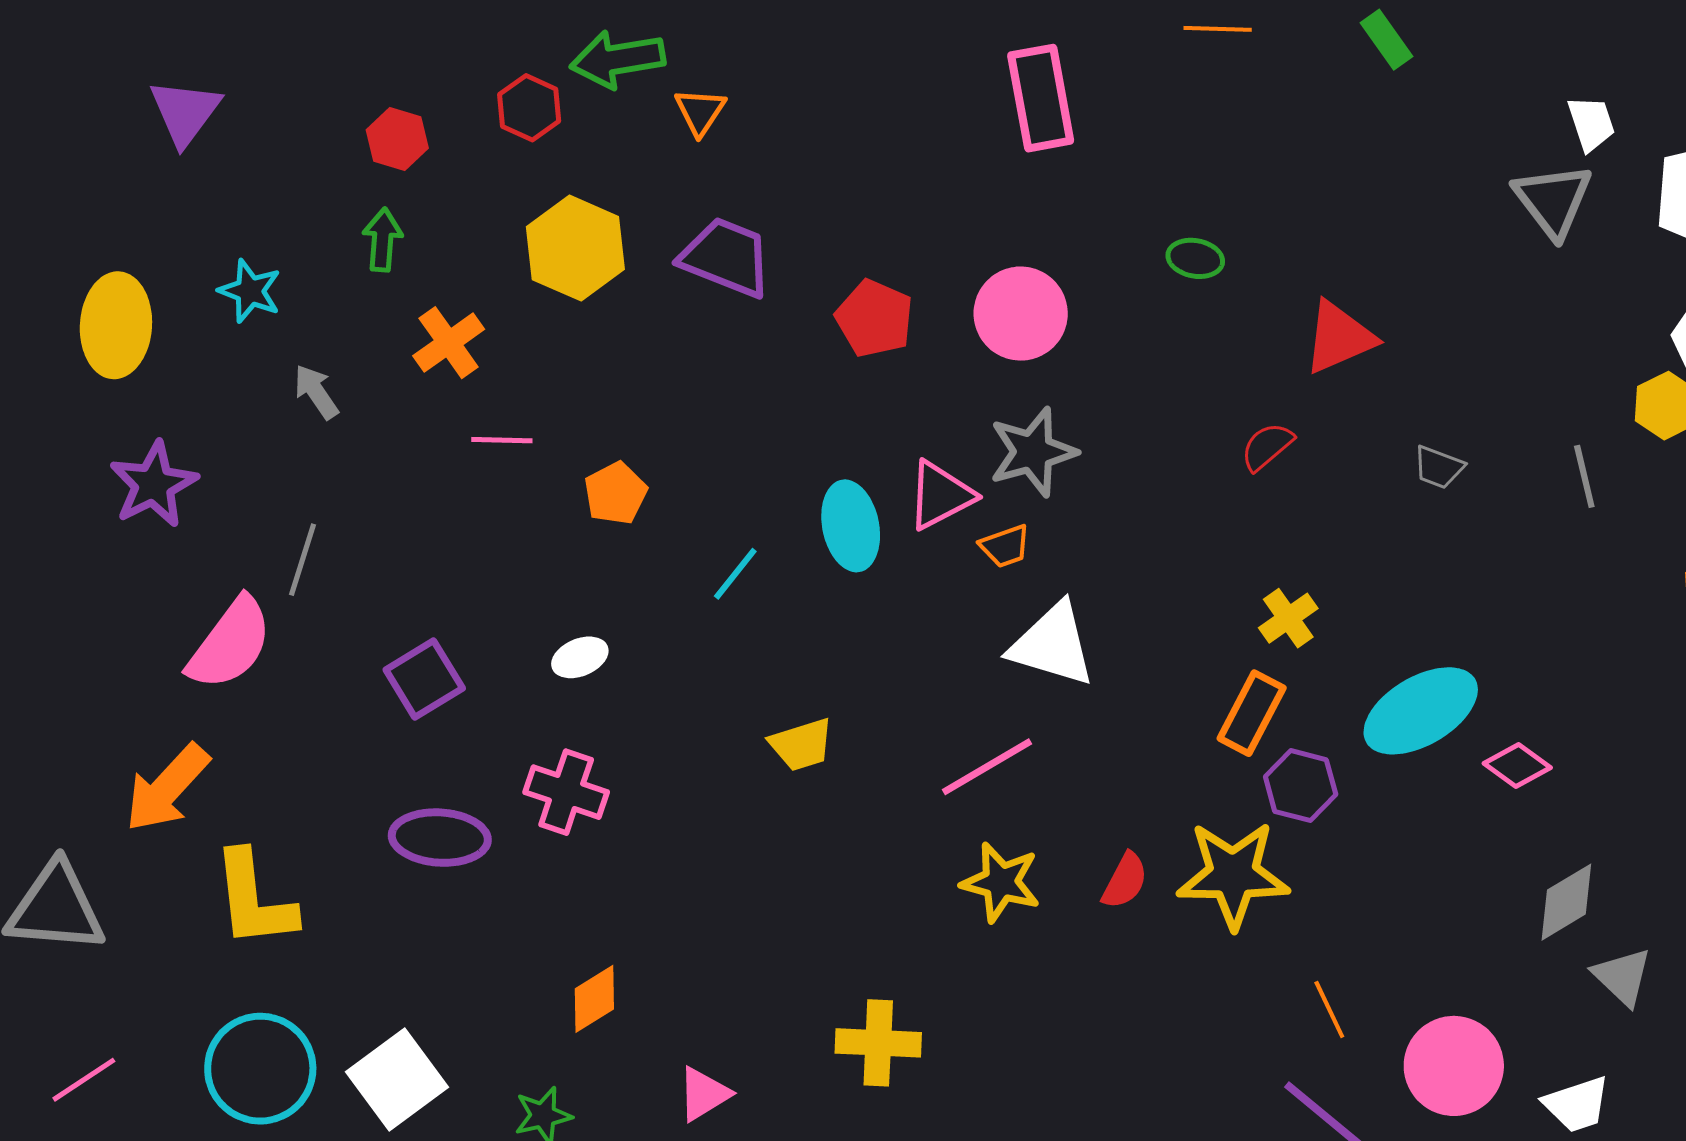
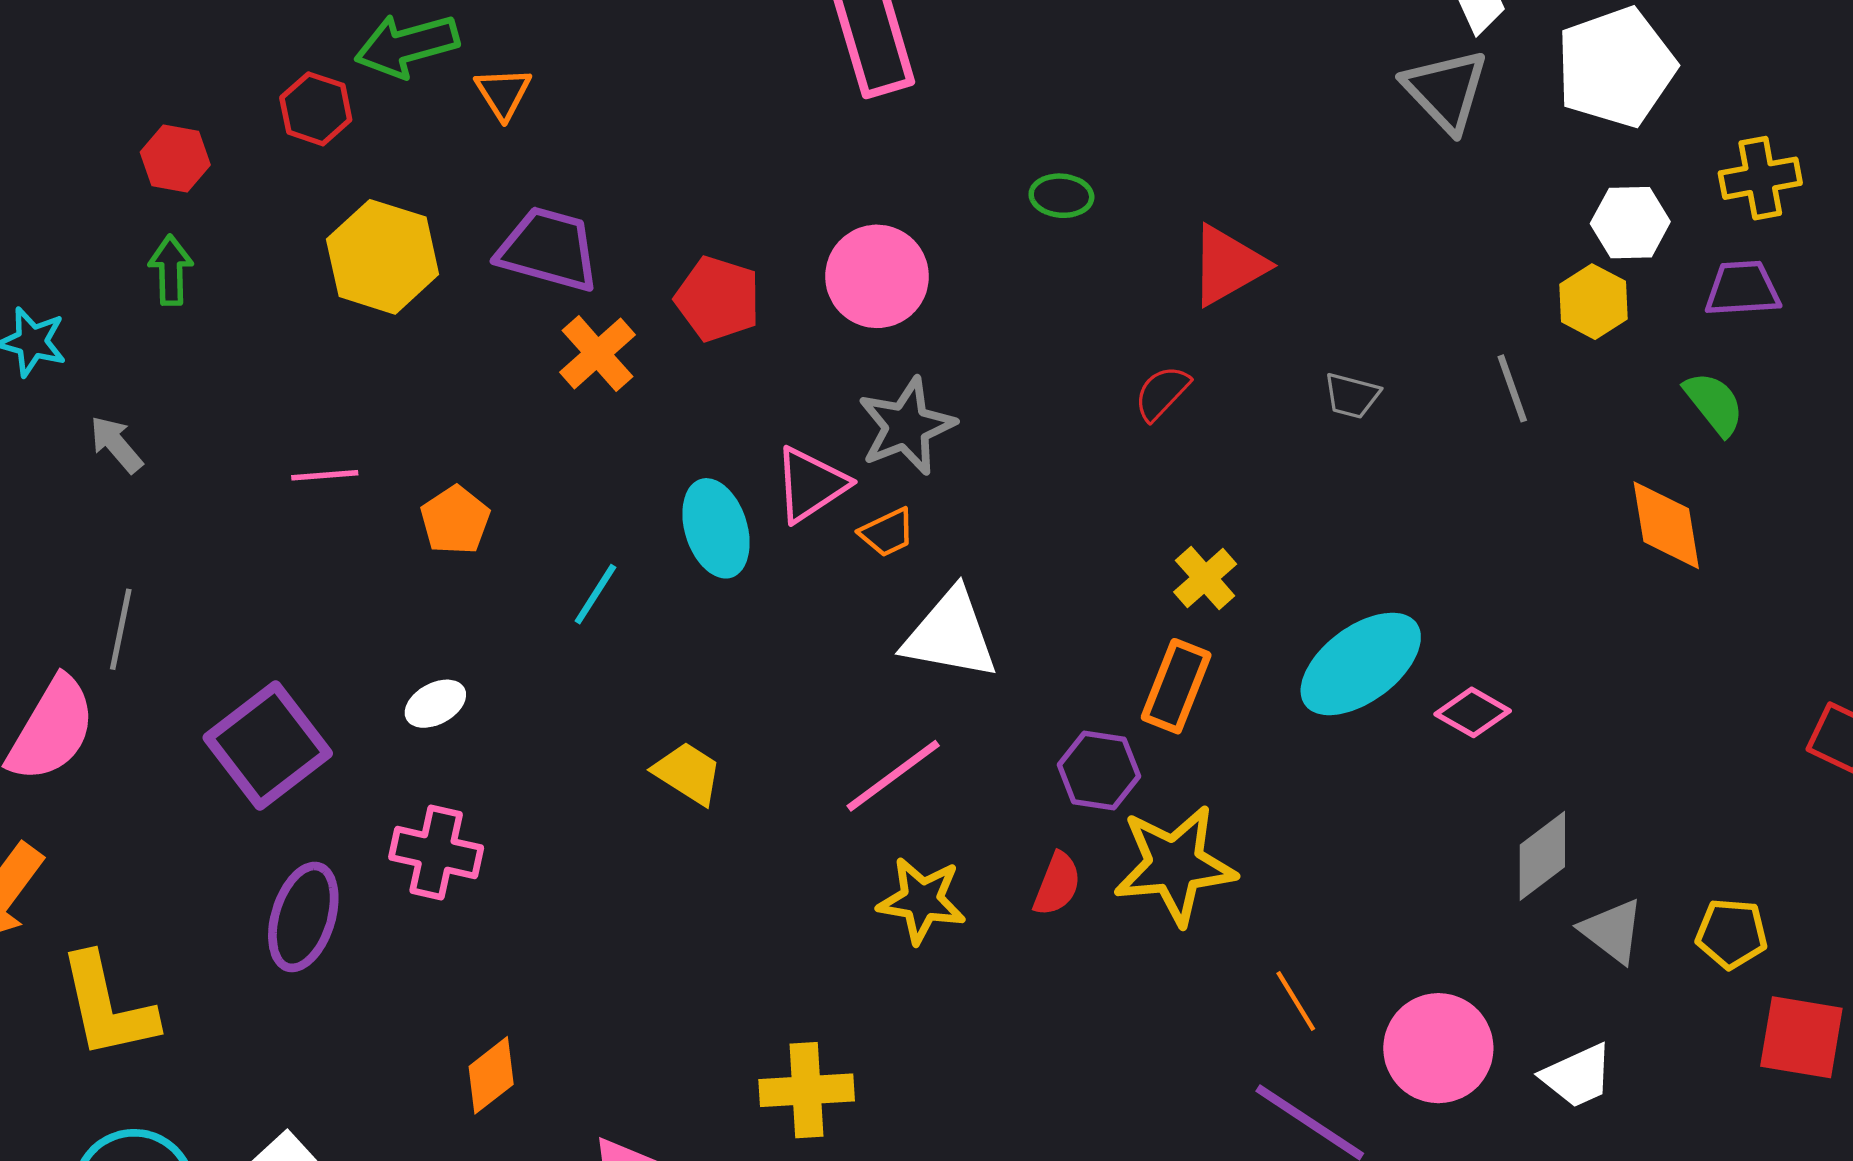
orange cross: (449, 343) -> (597, 354), moved
purple square: (424, 679) -> (268, 746), size x1.4
yellow trapezoid: (802, 745) -> (688, 773), turned -124
purple hexagon: (1301, 786) -> (1099, 771), moved
purple ellipse: (440, 838) -> (303, 917), turned -70

